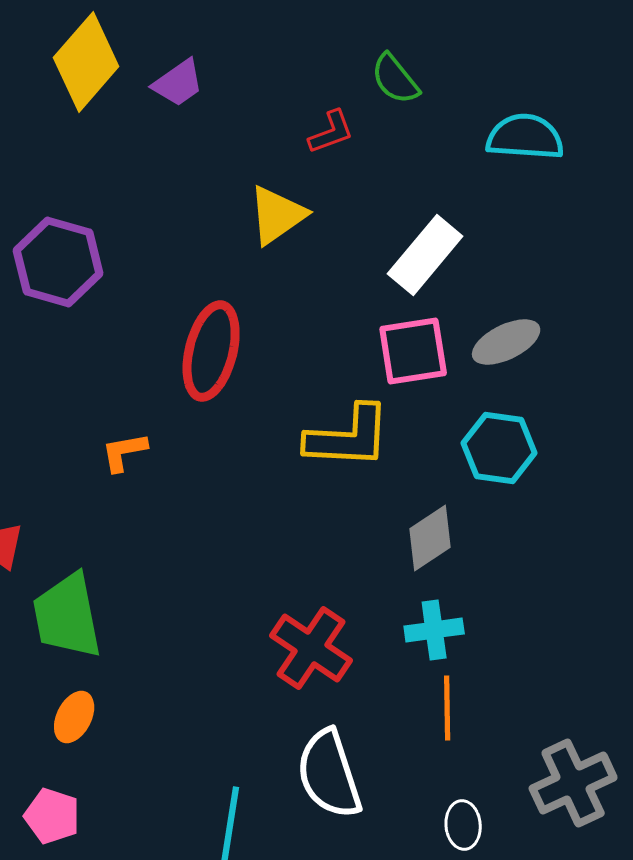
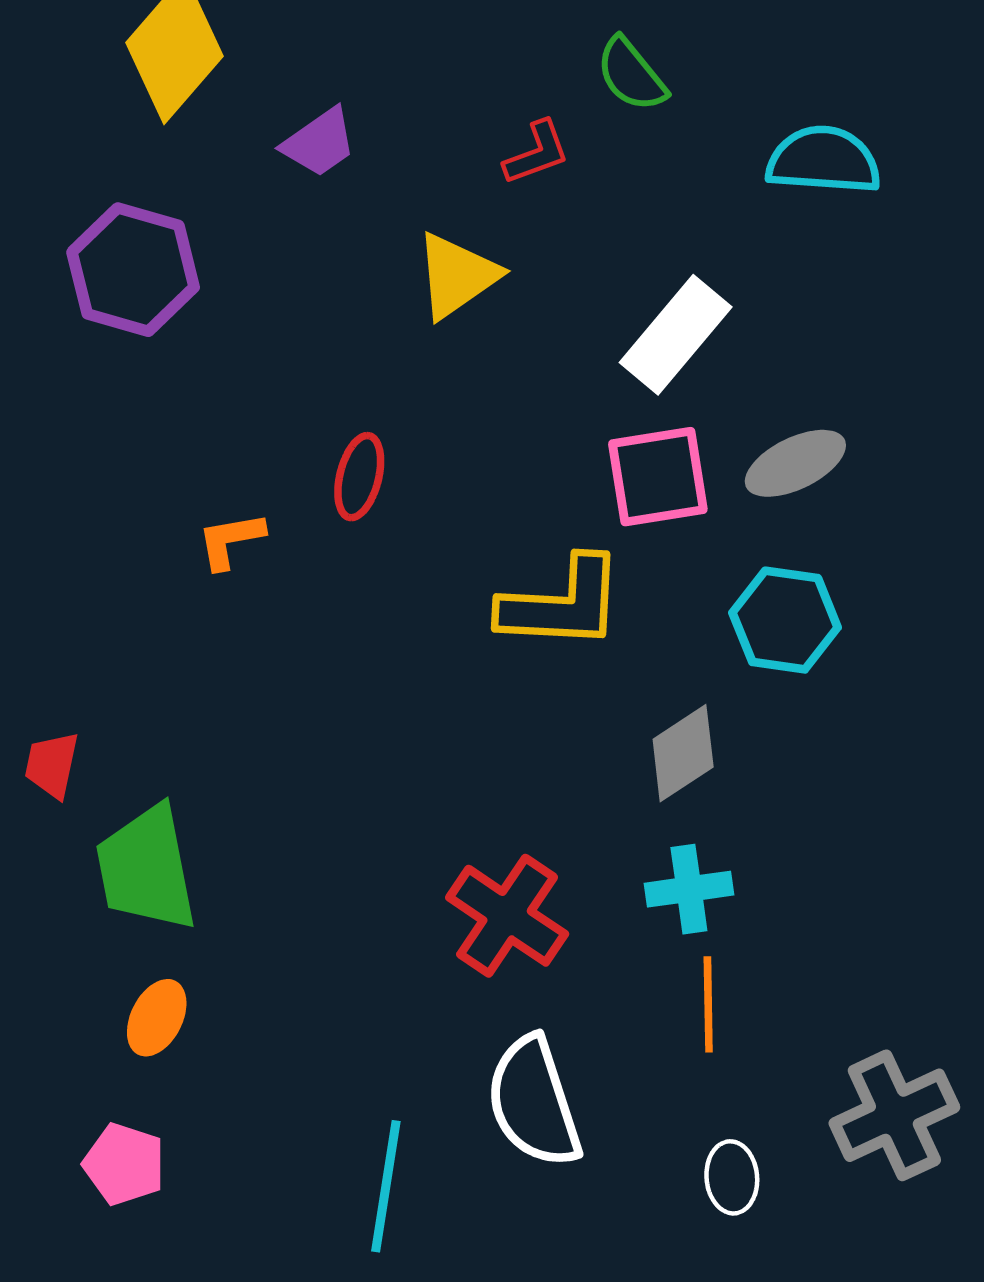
purple trapezoid: (178, 83) -> (319, 143), moved
purple hexagon: (58, 262) -> (133, 270), moved
red ellipse: (211, 351) -> (359, 477), size x0.6
orange L-shape: (124, 452) -> (231, 540), moved

